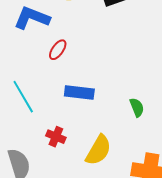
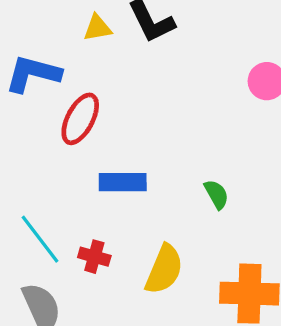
red ellipse: (58, 50) -> (80, 119), size x1.5
cyan line: (23, 97) -> (40, 239), moved

